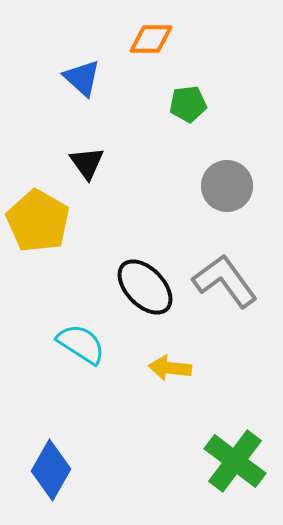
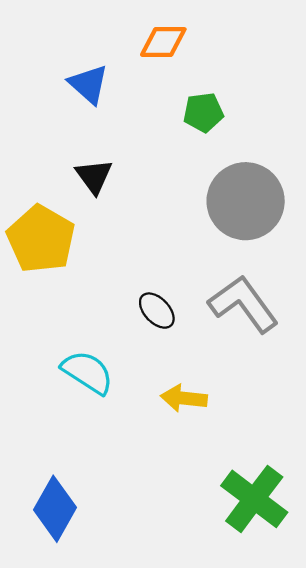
gray circle: (227, 186) -> (246, 201), size x1.4
black ellipse: (145, 287) -> (157, 311), size x0.6

